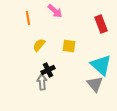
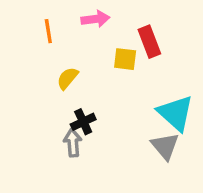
pink arrow: (55, 11) -> (95, 19), turned -49
red rectangle: (101, 24) -> (149, 42), moved
yellow square: (69, 46) -> (125, 59), moved

